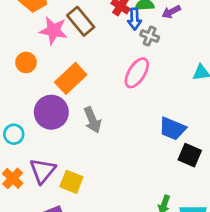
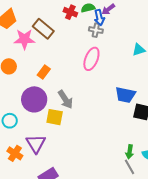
blue arrow: (135, 19) -> (99, 18), moved
orange rectangle: (71, 78) -> (44, 72), size x0.6
yellow square: (71, 182) -> (55, 117), moved

